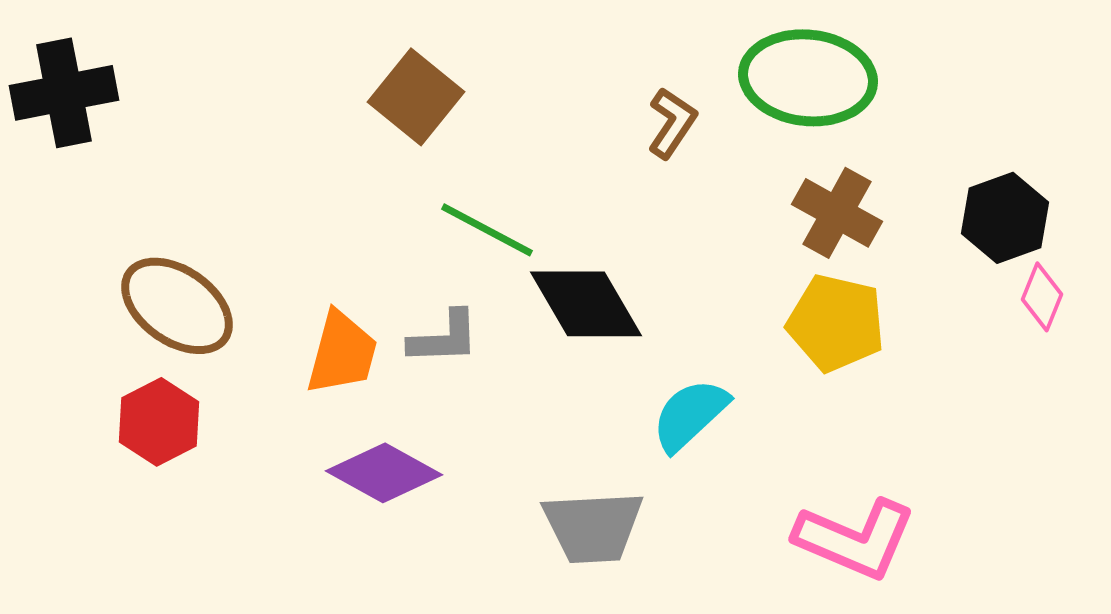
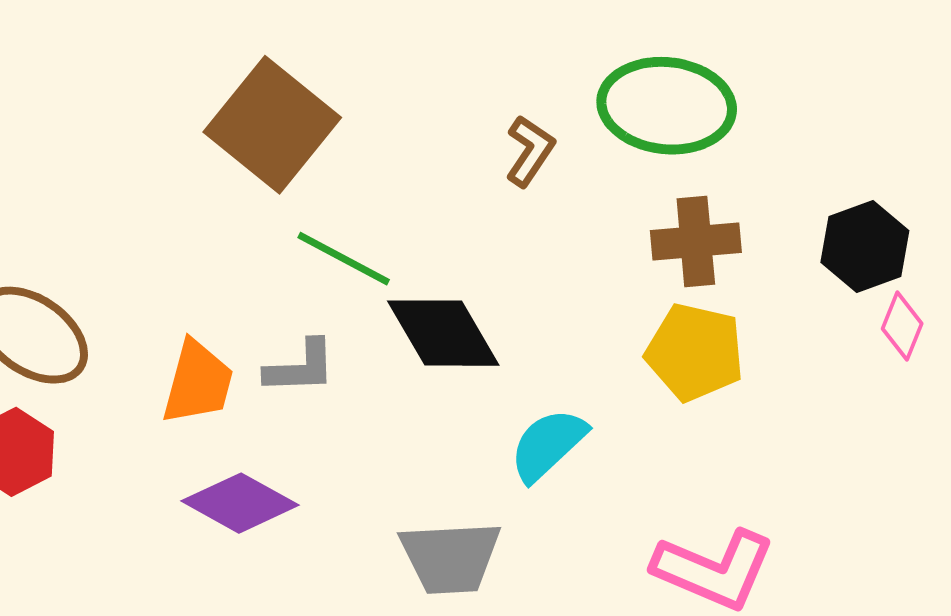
brown square: (416, 97) -> (272, 125), size x1.4
brown cross: (837, 213) -> (696, 241), turned -34

